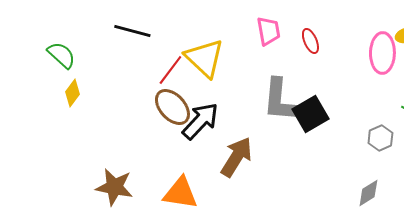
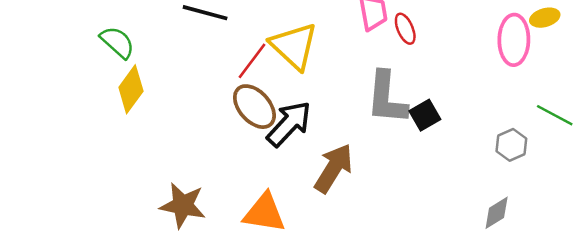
red ellipse: (310, 41) -> (405, 29), moved
yellow diamond: (72, 93) -> (131, 89), size x1.4
black square: (310, 114) -> (425, 115), size x0.7

